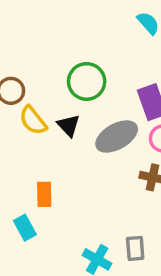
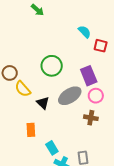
black triangle: (69, 126) -> (43, 103), moved
cyan rectangle: (25, 228) -> (52, 148), moved

